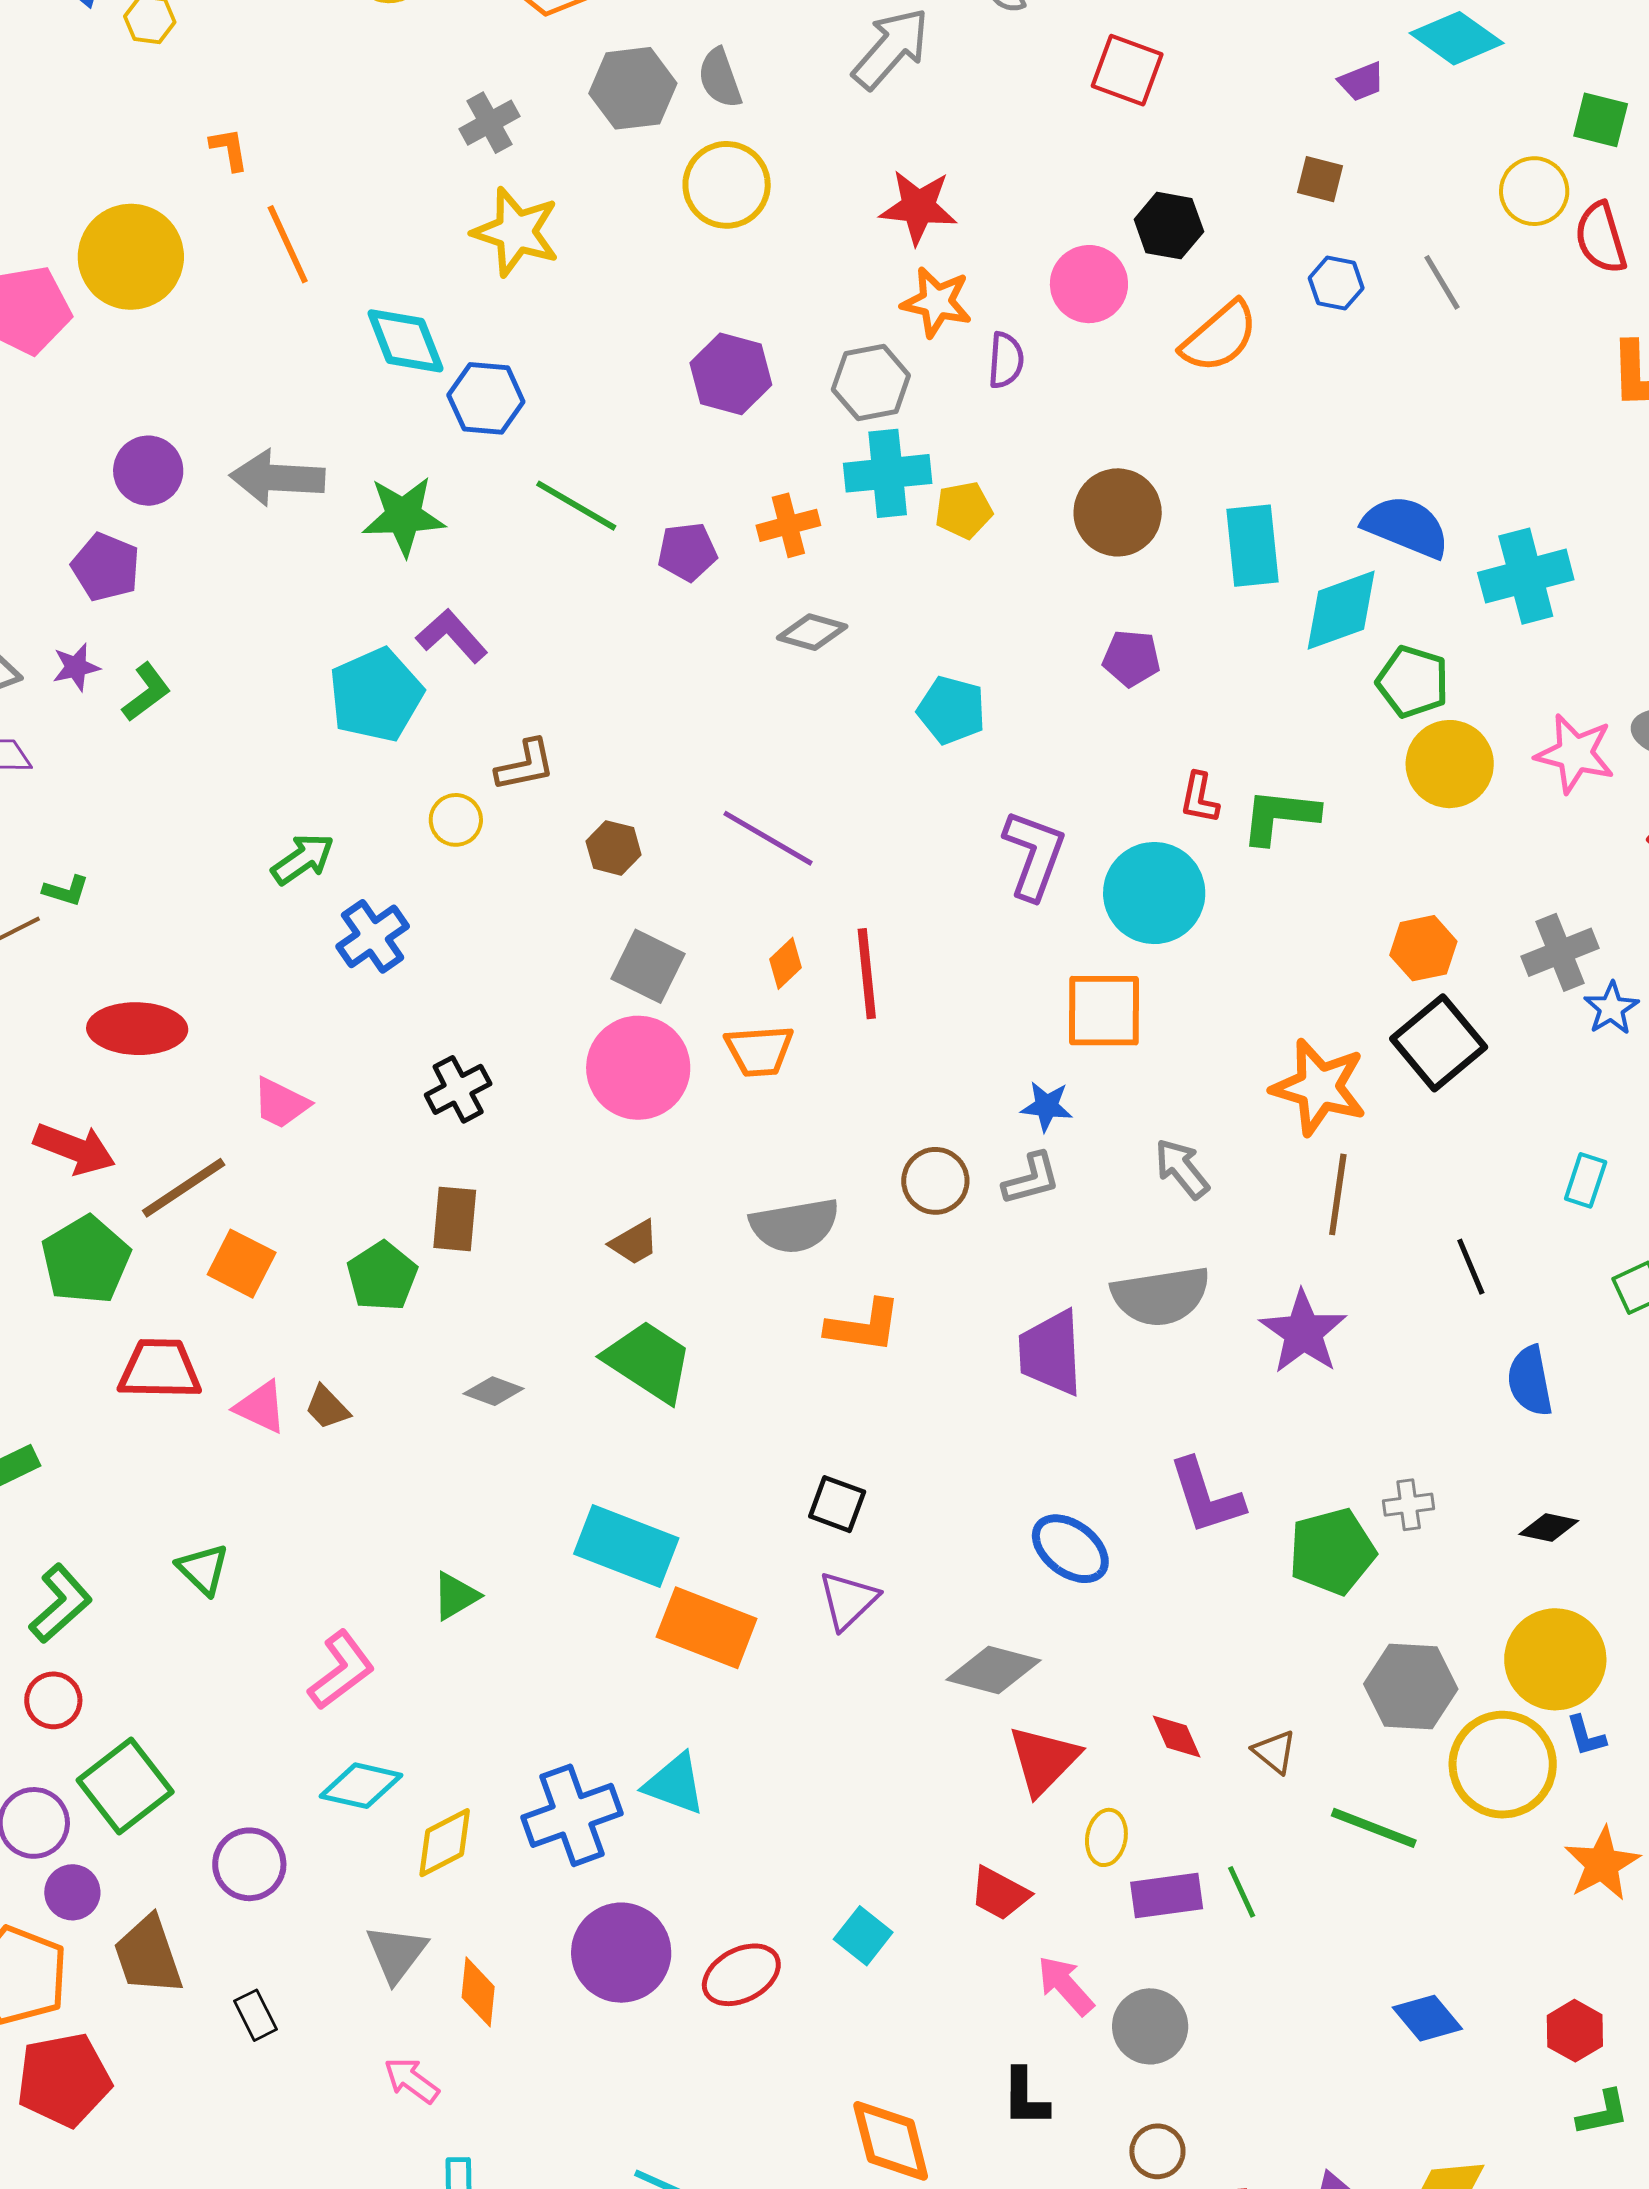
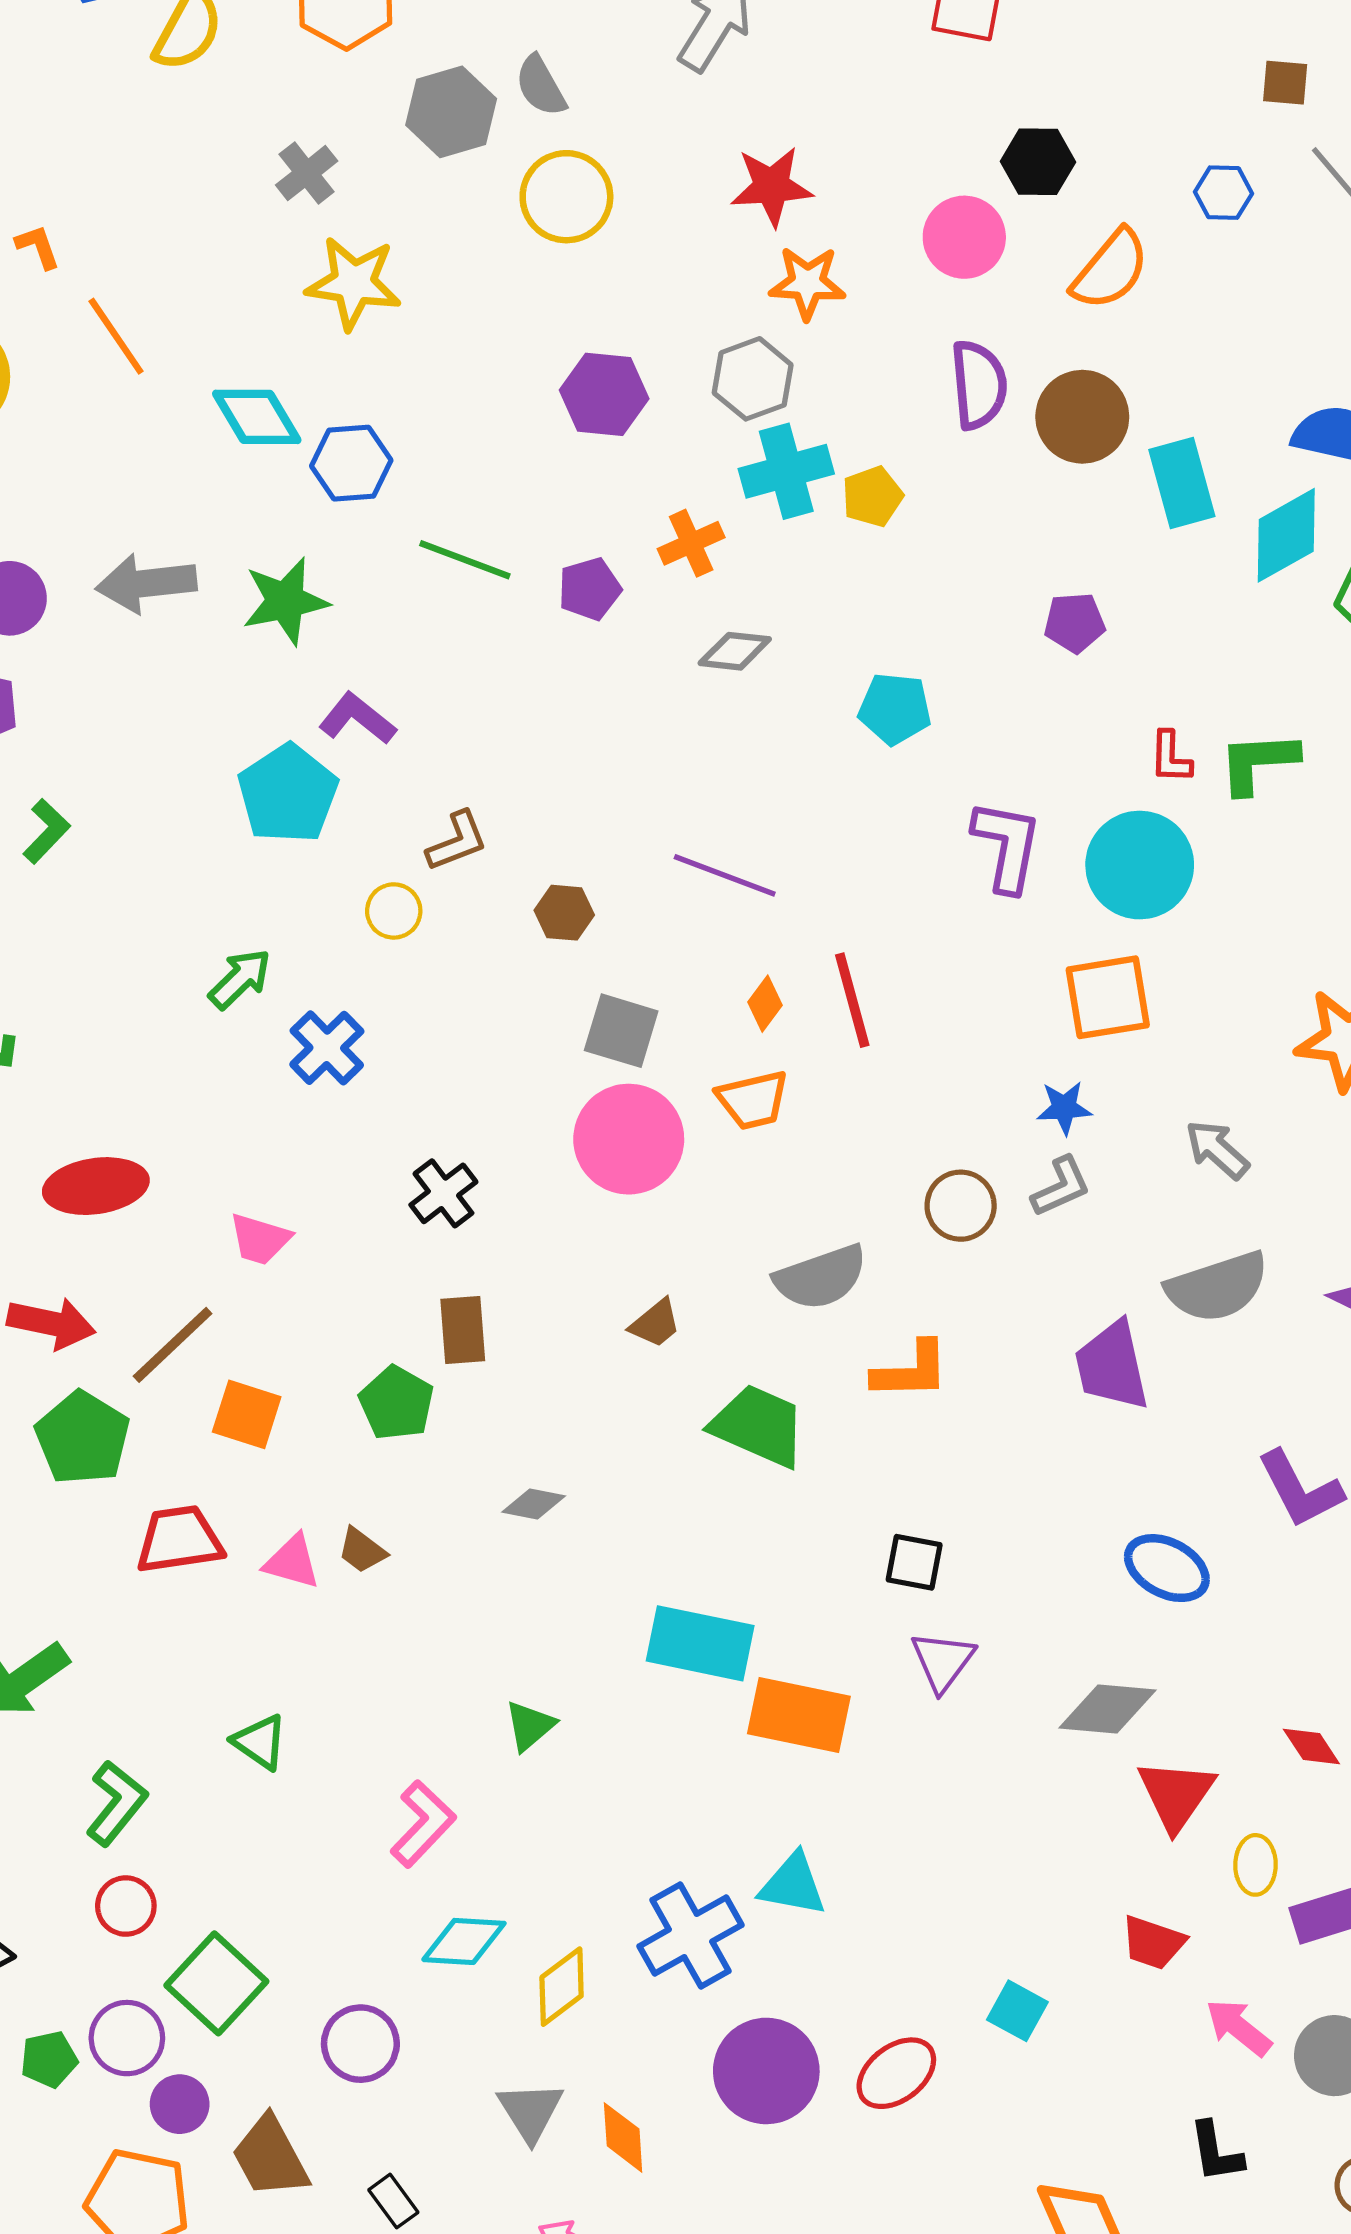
brown square: (1320, 179) -> (1285, 83), moved
purple semicircle: (1006, 360) -> (979, 385), moved, size x1.5
brown circle: (1118, 512) -> (1082, 417), moved
green trapezoid: (648, 1361) -> (758, 1426), moved

